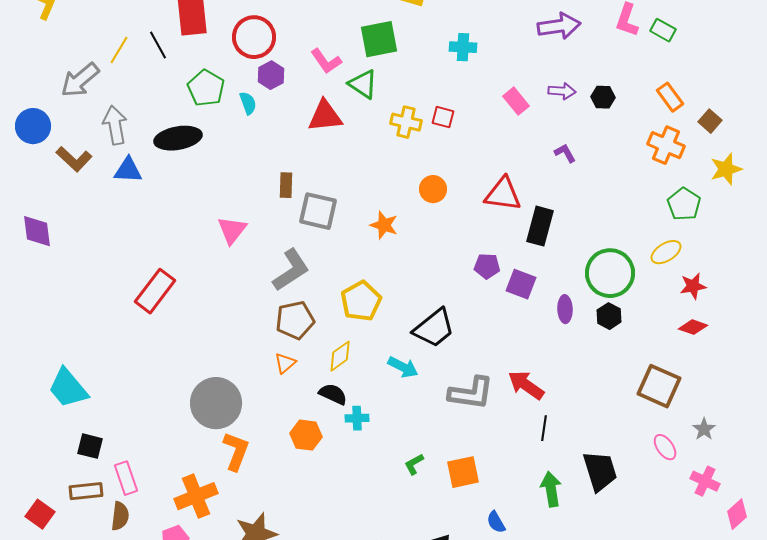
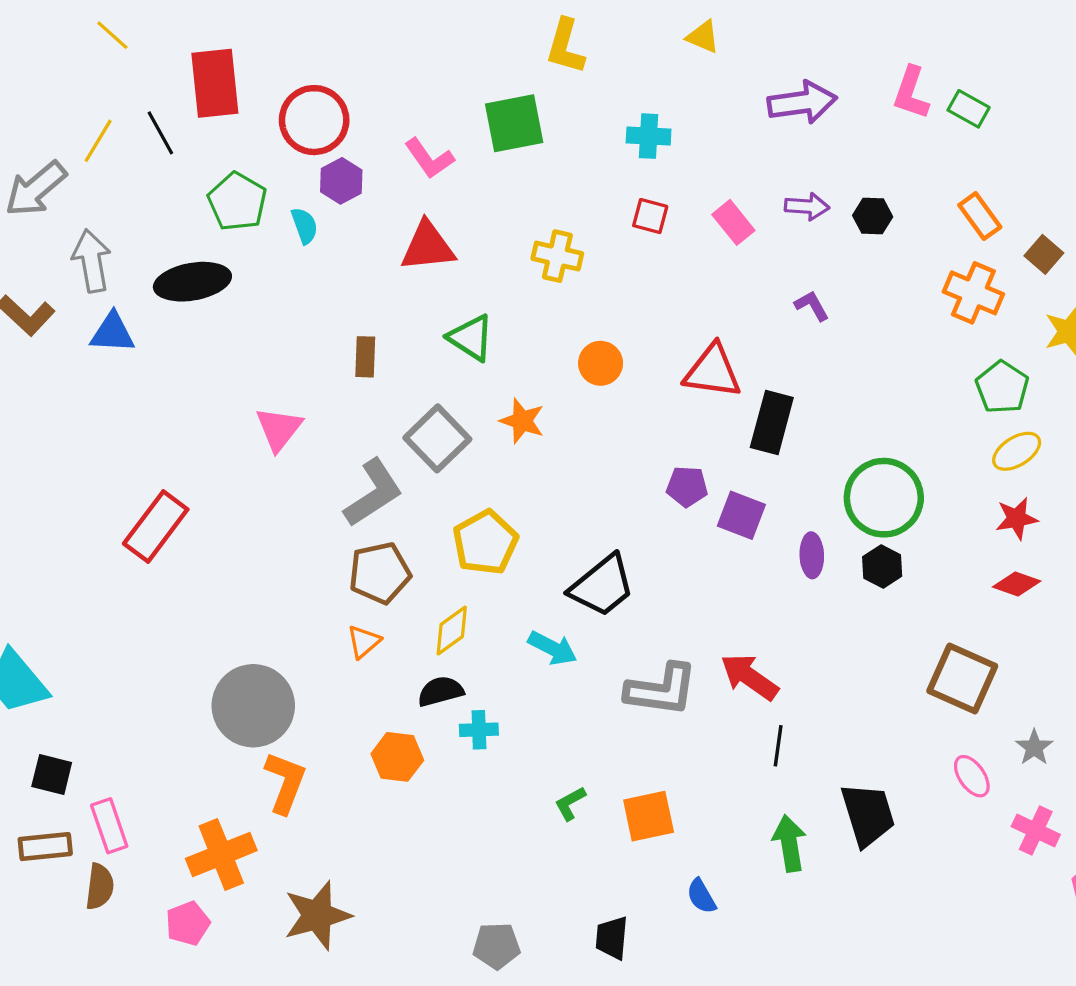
green triangle: (363, 84) -> (471, 338), moved
red square: (443, 117) -> (650, 216), moved
gray square: (318, 211) -> (437, 438), moved, turned 33
yellow ellipse: (666, 252) -> (1017, 451), moved
black semicircle: (333, 394) -> (441, 691), turned -40

